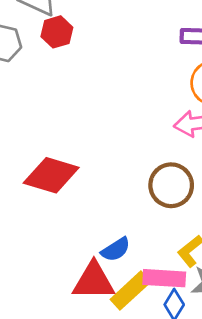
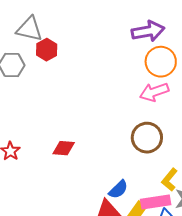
red diamond: (51, 175) -> (64, 148), size x0.6

